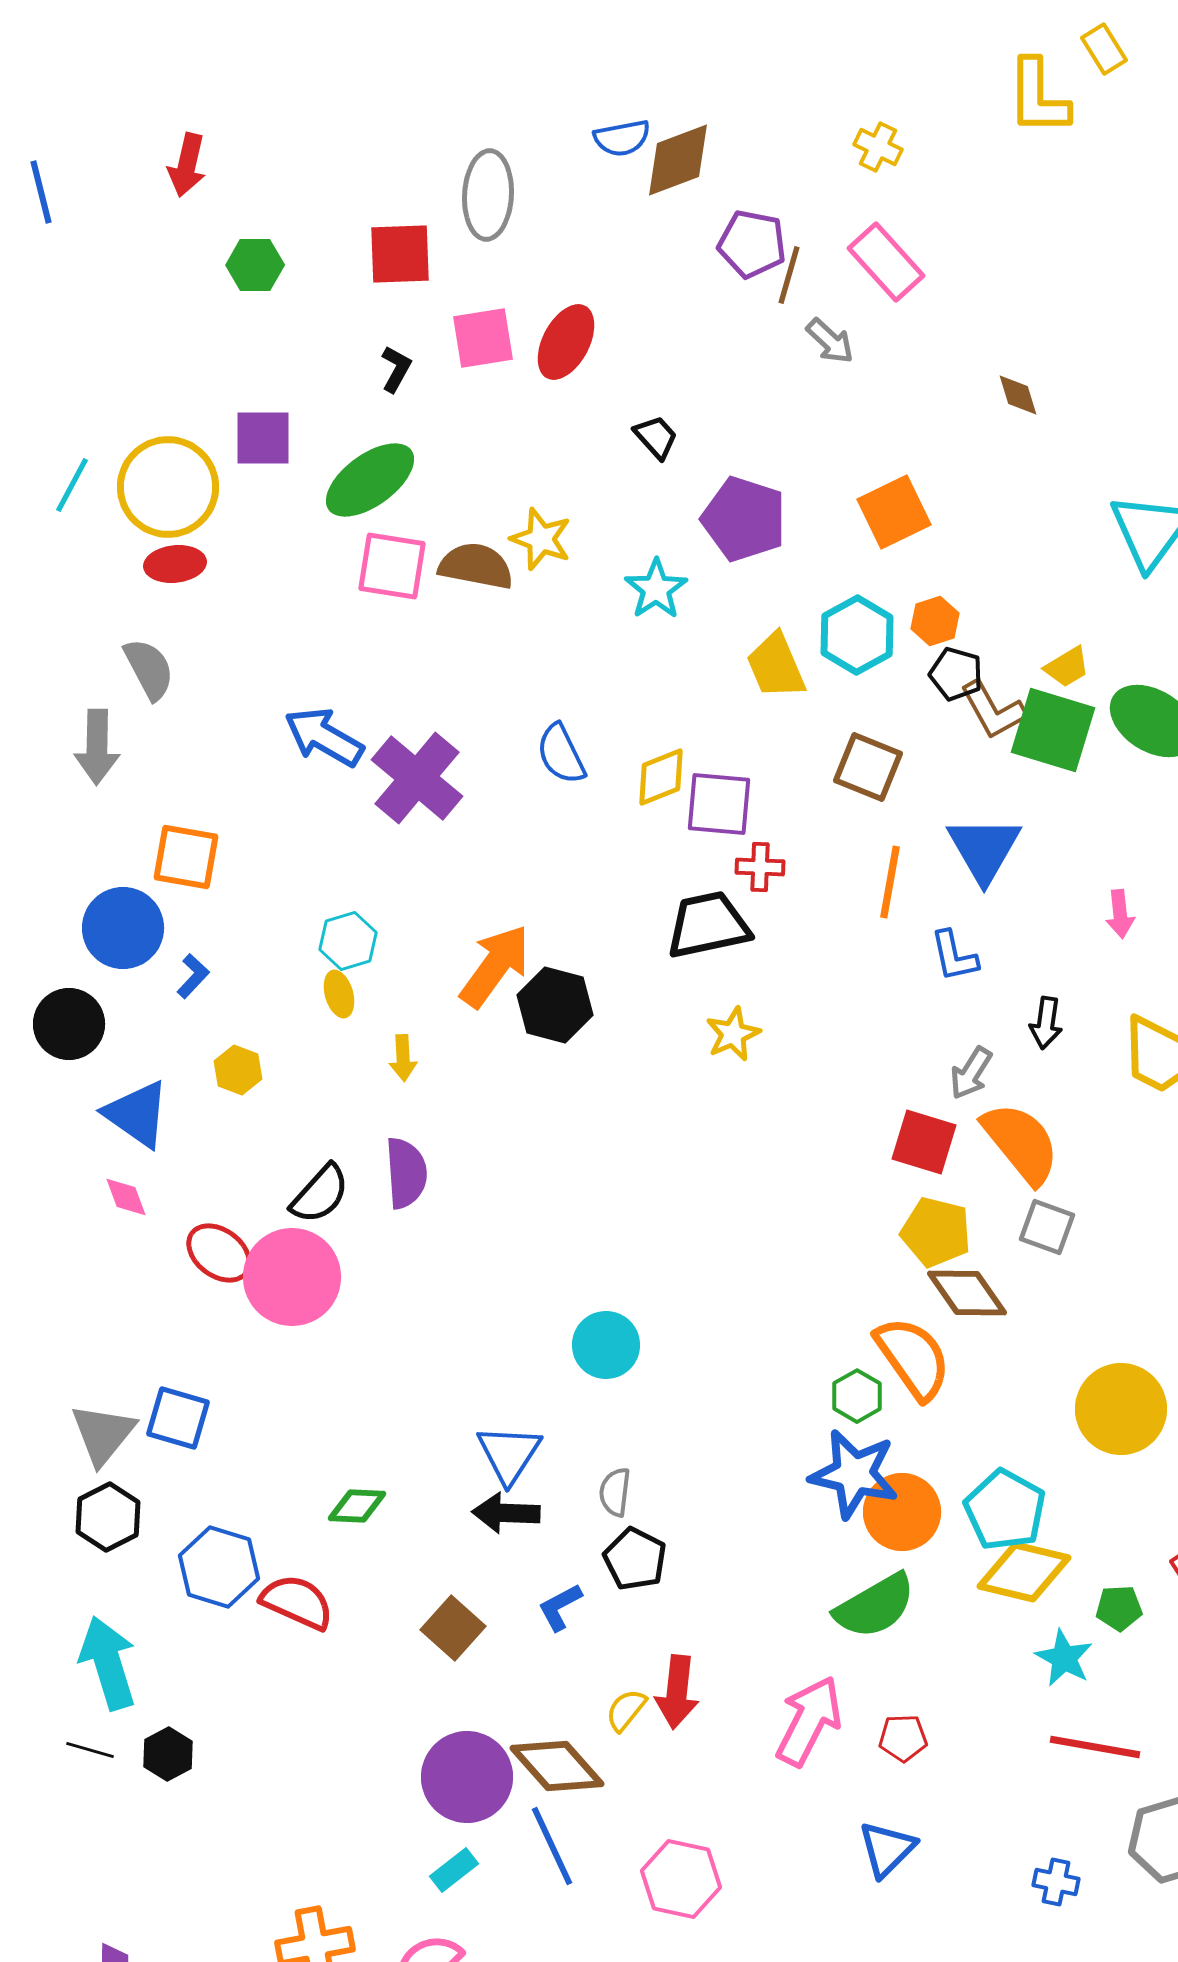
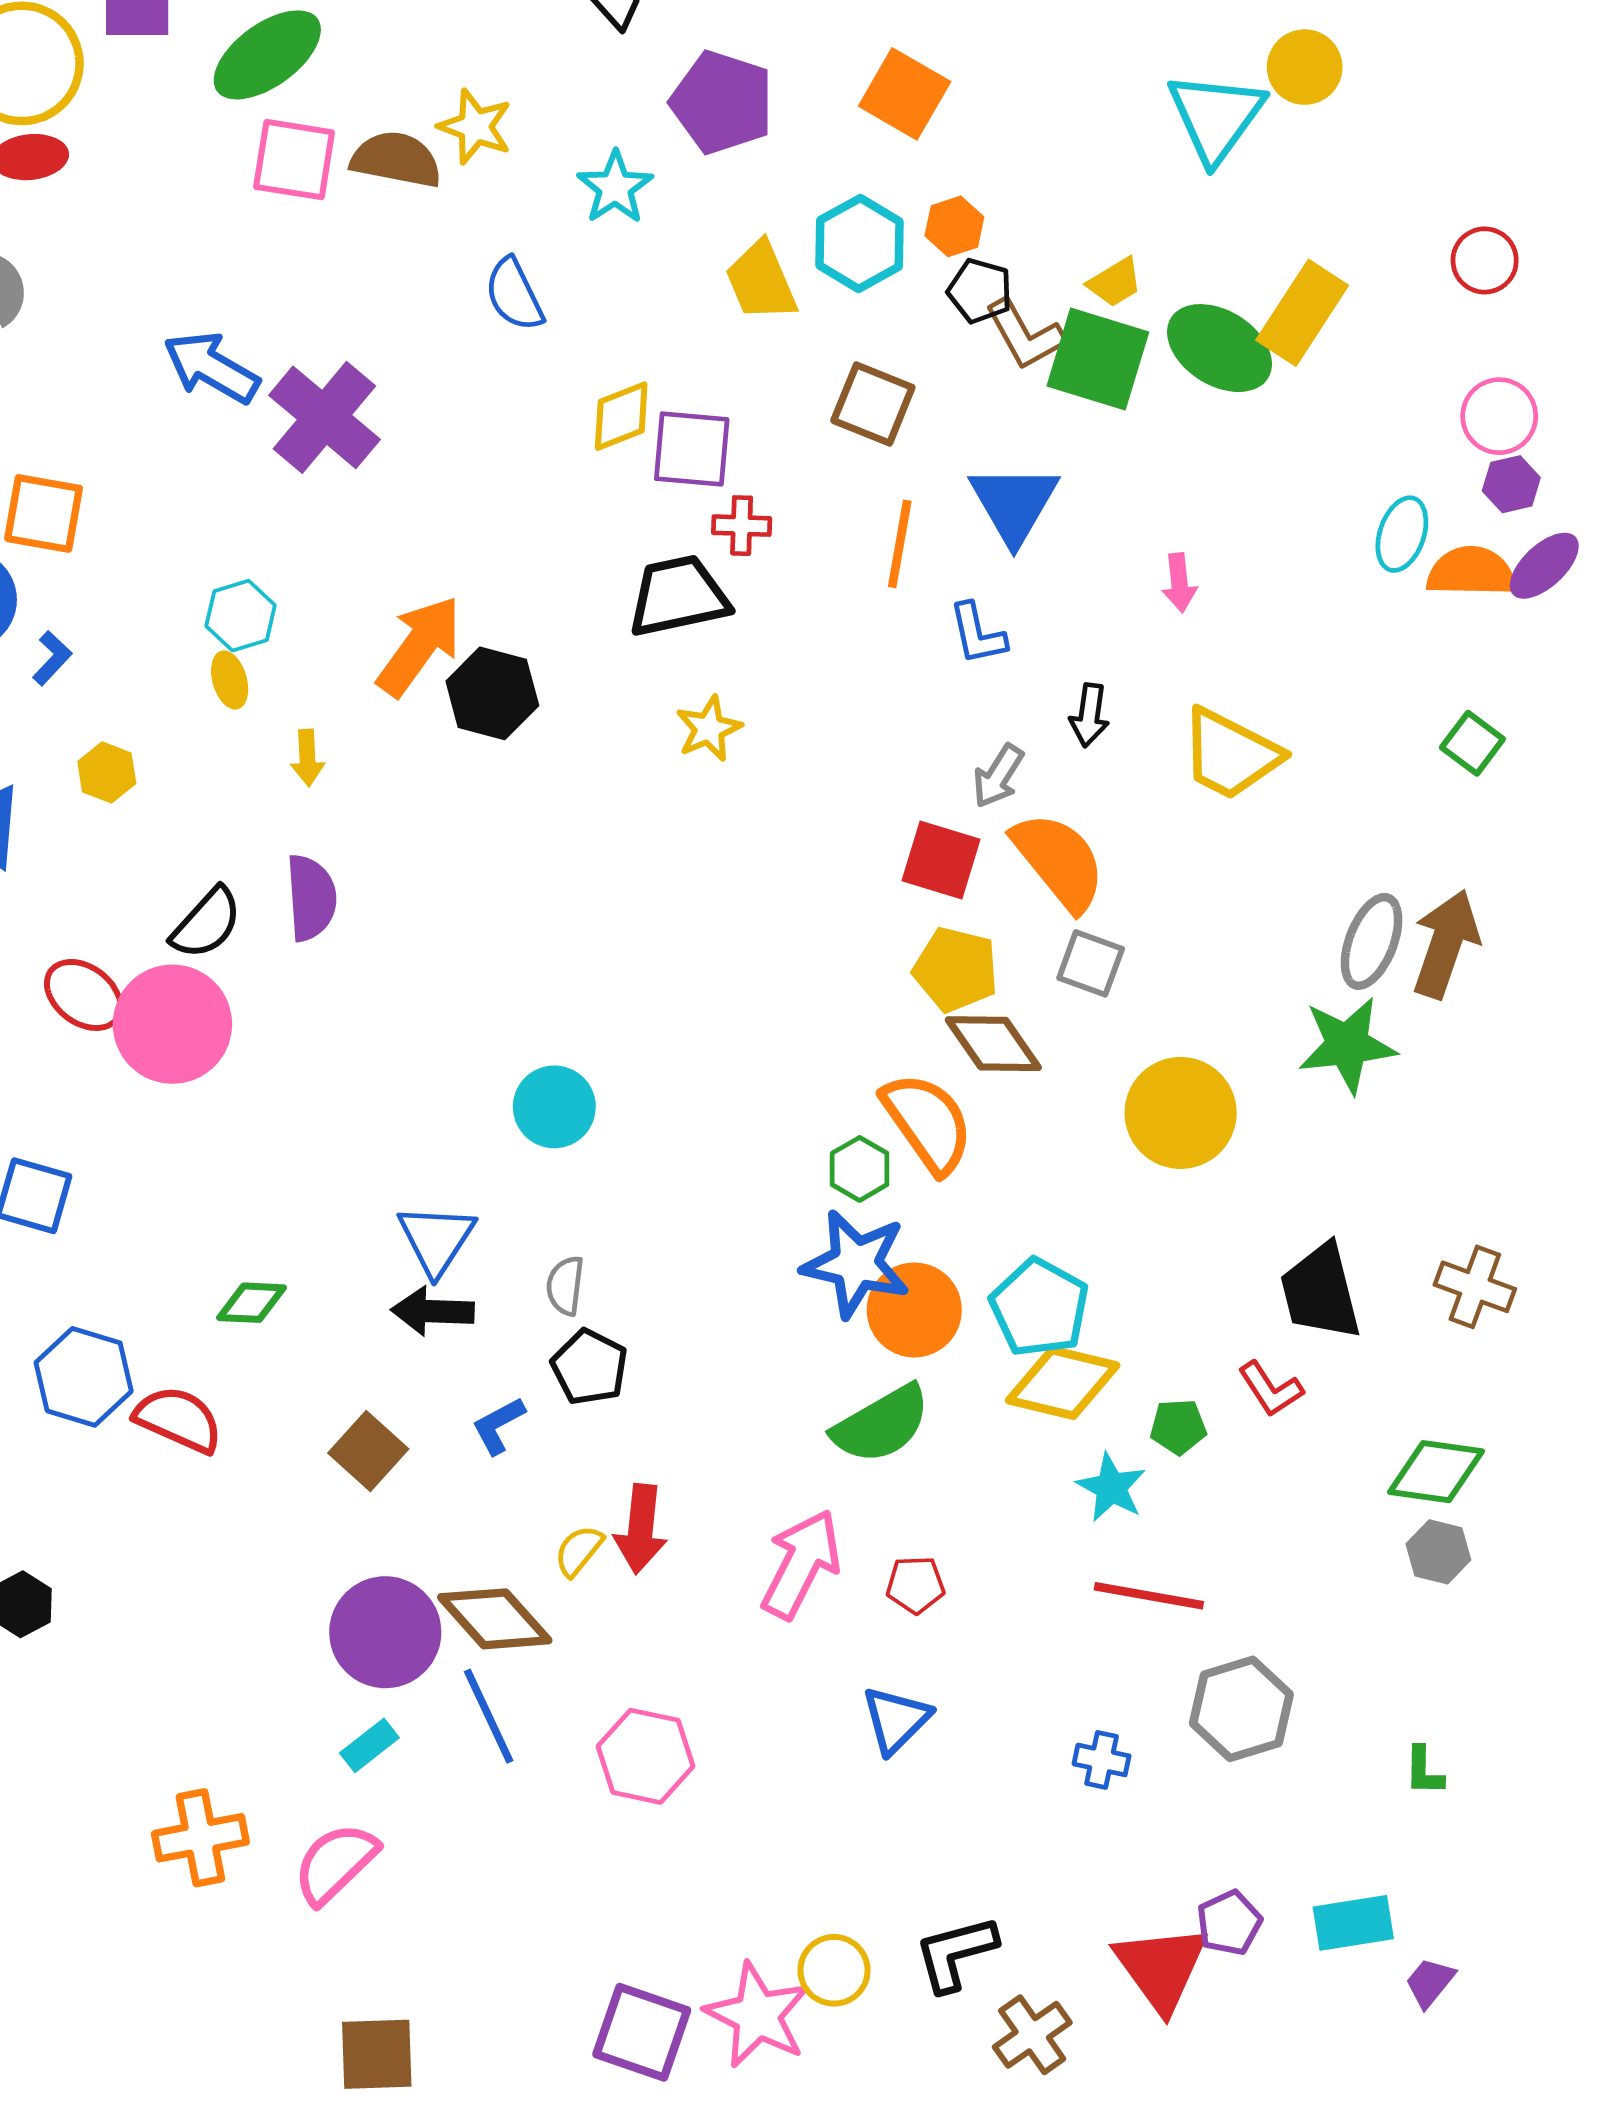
orange square: (894, 512) -> (905, 94), turned -34
blue semicircle: (561, 754) -> (514, 295), moved
yellow circle: (1121, 1409) -> (1181, 1113), moved

